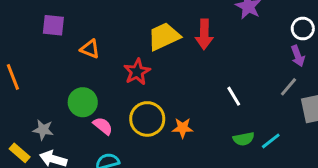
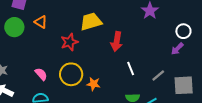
red arrow: (204, 34) -> (117, 41), moved
purple arrow: (298, 56) -> (177, 49), turned 56
gray line: (288, 87) -> (158, 76), moved
green circle: (83, 102) -> (14, 27), moved

